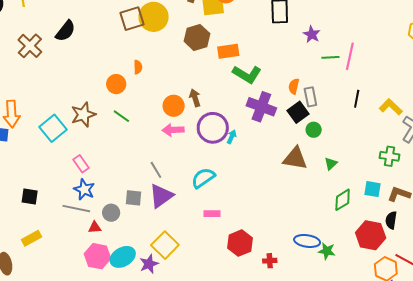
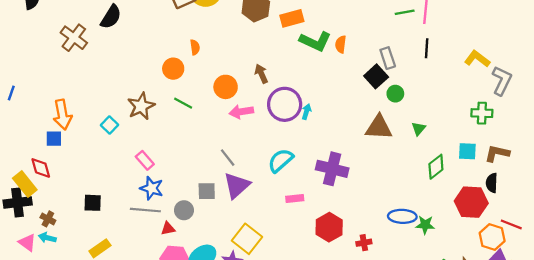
orange semicircle: (294, 86) -> (341, 44), moved
black line: (357, 99) -> (427, 48), moved
orange circle: (174, 106) -> (226, 87), moved
purple cross: (261, 107) -> (332, 169), moved
cyan square: (53, 128) -> (110, 125), size x0.6

